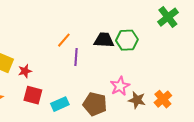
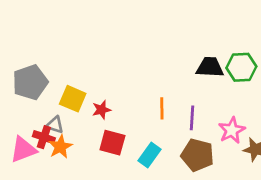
orange line: (64, 40) -> (162, 108), moved, turned -42
purple line: (76, 57) -> (192, 118), moved
cyan rectangle: (60, 104) -> (149, 155), turned -30

